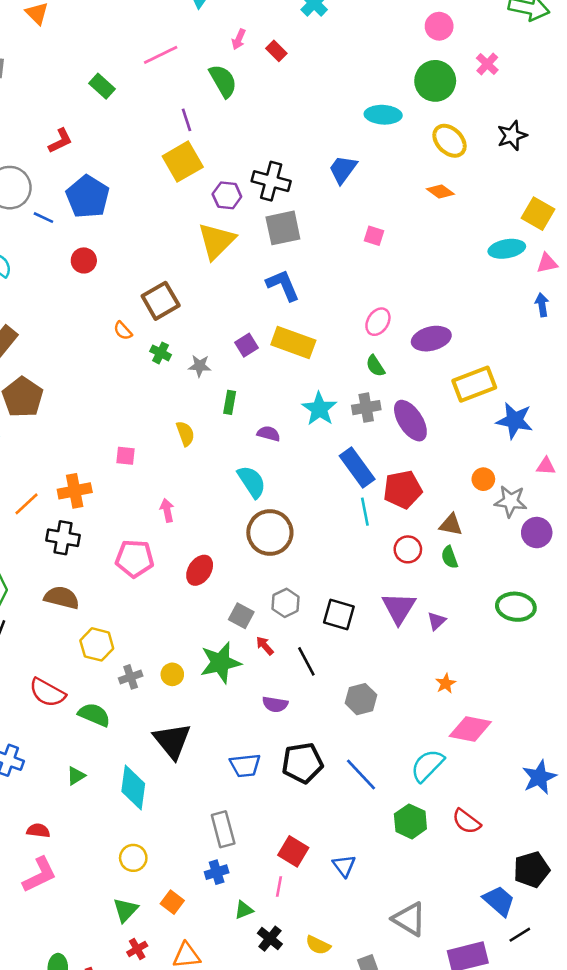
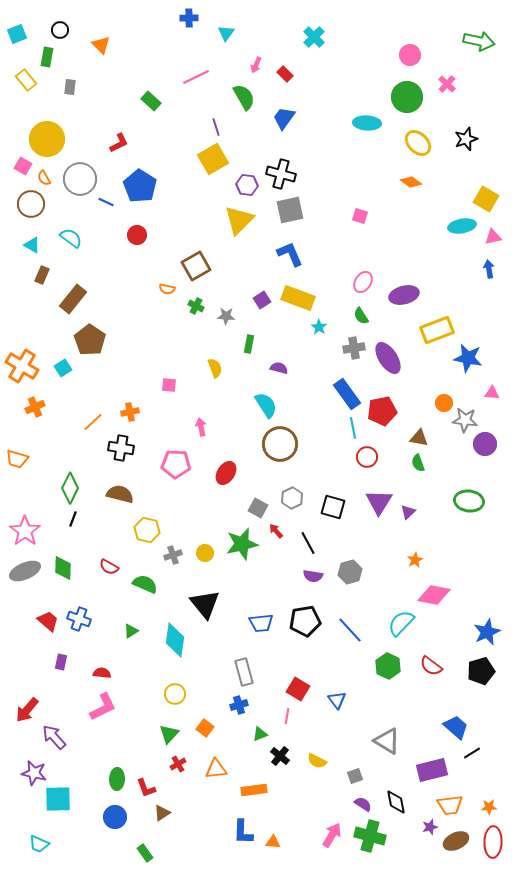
blue trapezoid: (343, 169) -> (284, 118), moved
orange semicircle: (123, 331) -> (167, 289), turned -35
cyan star: (319, 409) -> (319, 327), moved, size x0.6
orange cross: (75, 491) -> (130, 412), size x0.7
red circle: (408, 549) -> (367, 457), moved
red semicircle: (47, 693) -> (109, 567), size x0.7
purple semicircle: (275, 704) -> (313, 576), moved
black pentagon: (532, 870) -> (481, 671), moved

